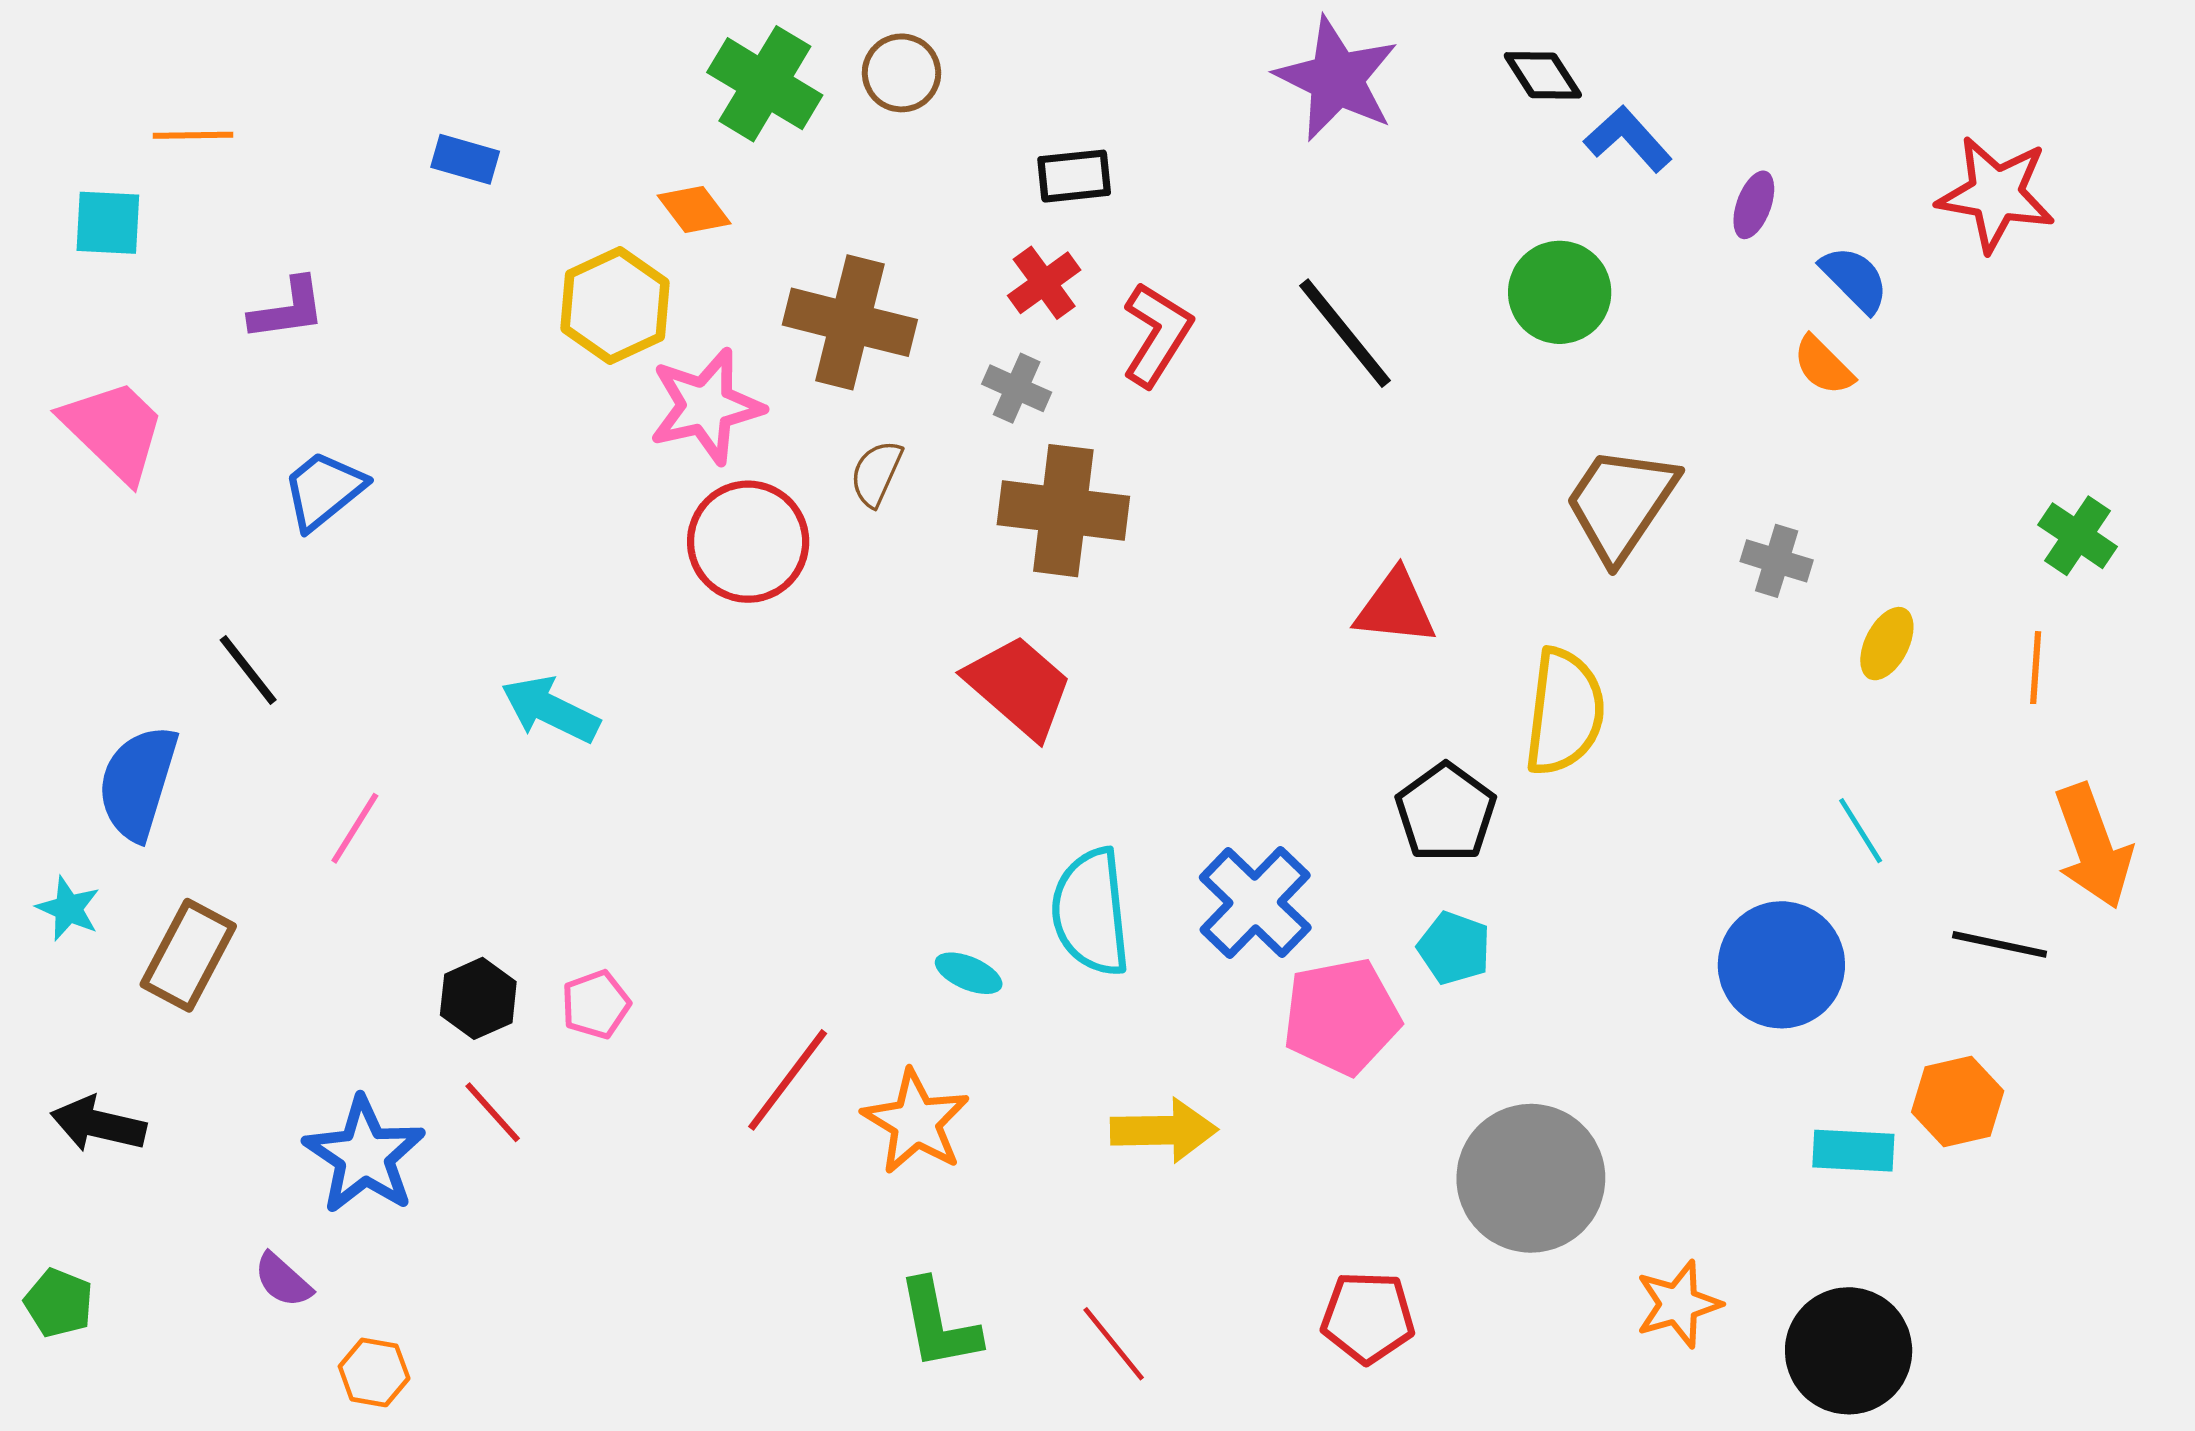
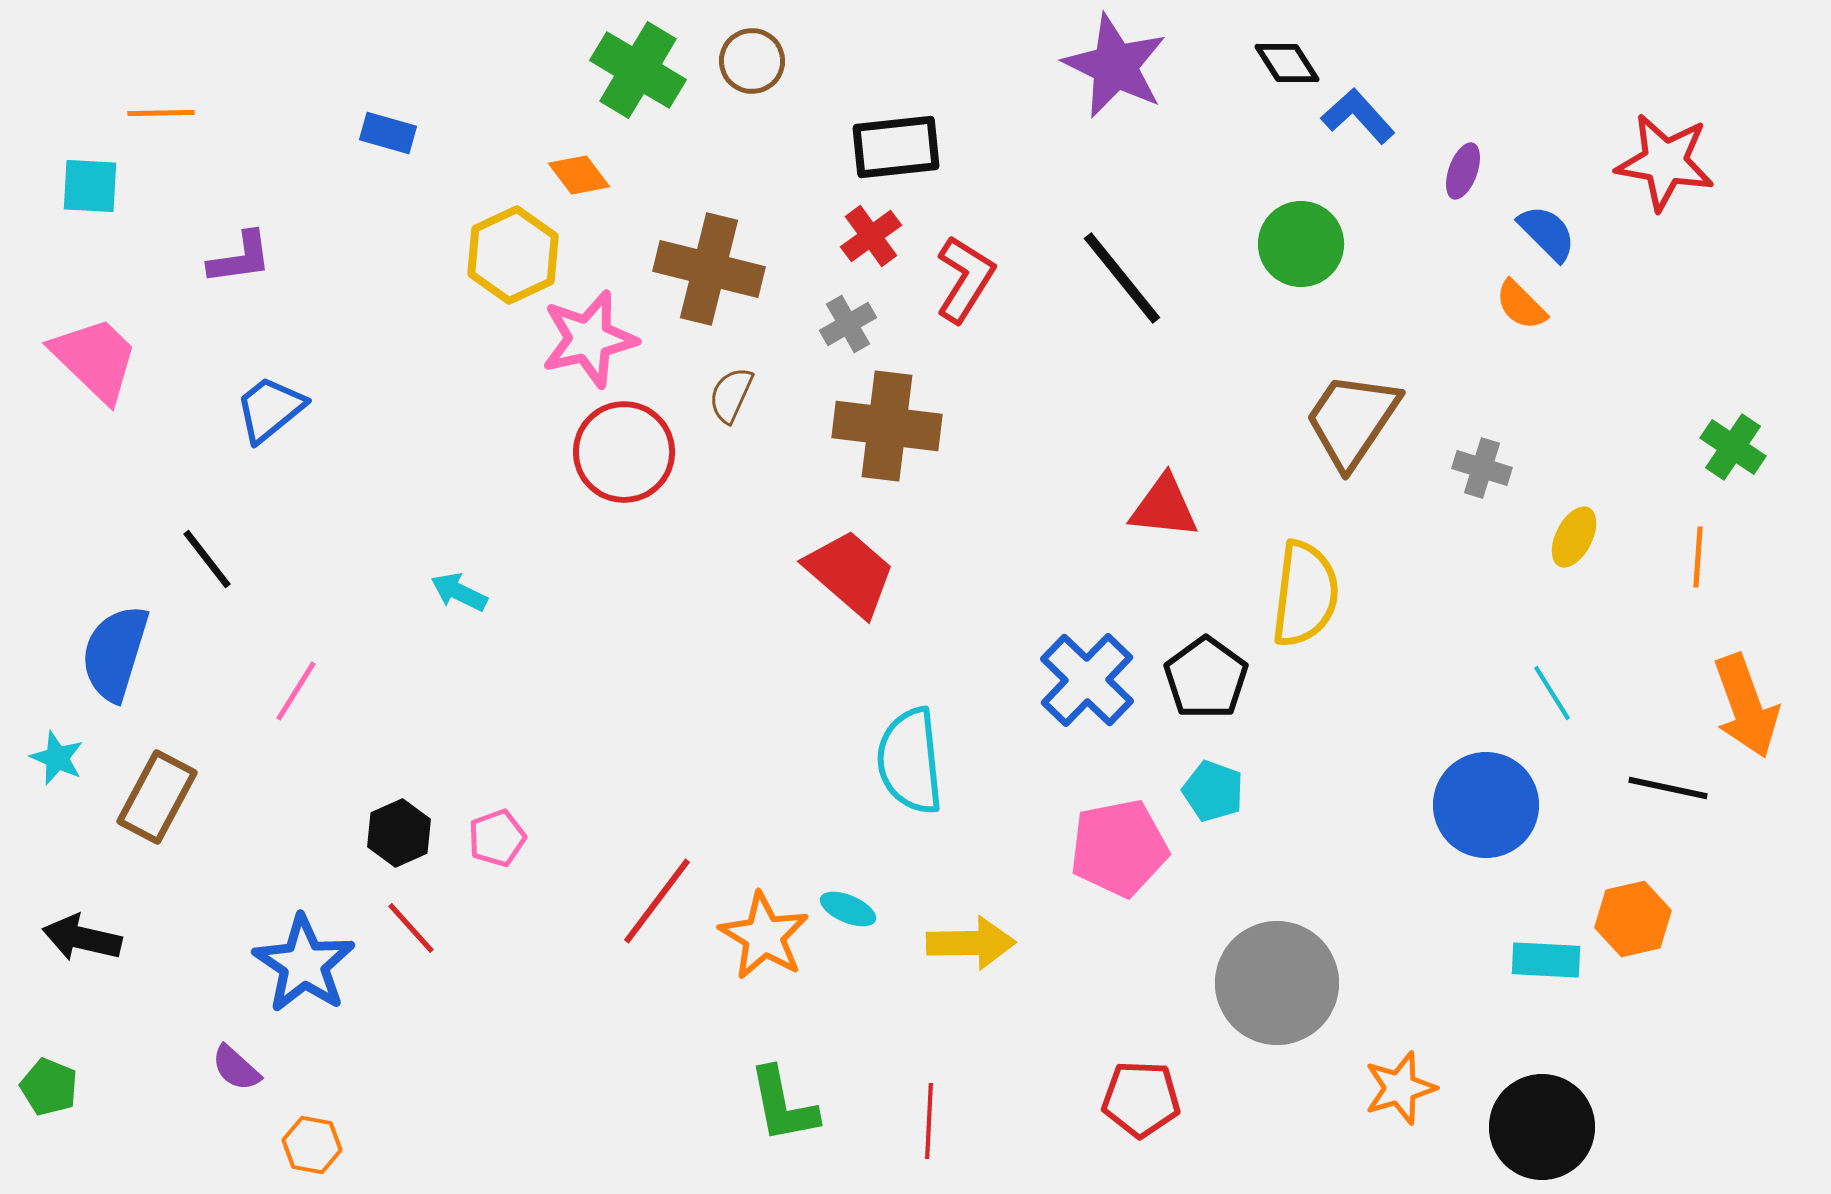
black rectangle: (1074, 176) -> (896, 147), size x1.4
gray cross: (1017, 388) -> (848, 324), turned 36
cyan arrow: (550, 710) -> (459, 592), size x0.7
blue cross: (1255, 903) -> (1087, 680), moved
cyan ellipse: (969, 973) -> (848, 909), moved
red line: (1114, 1344) -> (929, 1121), turned 42

